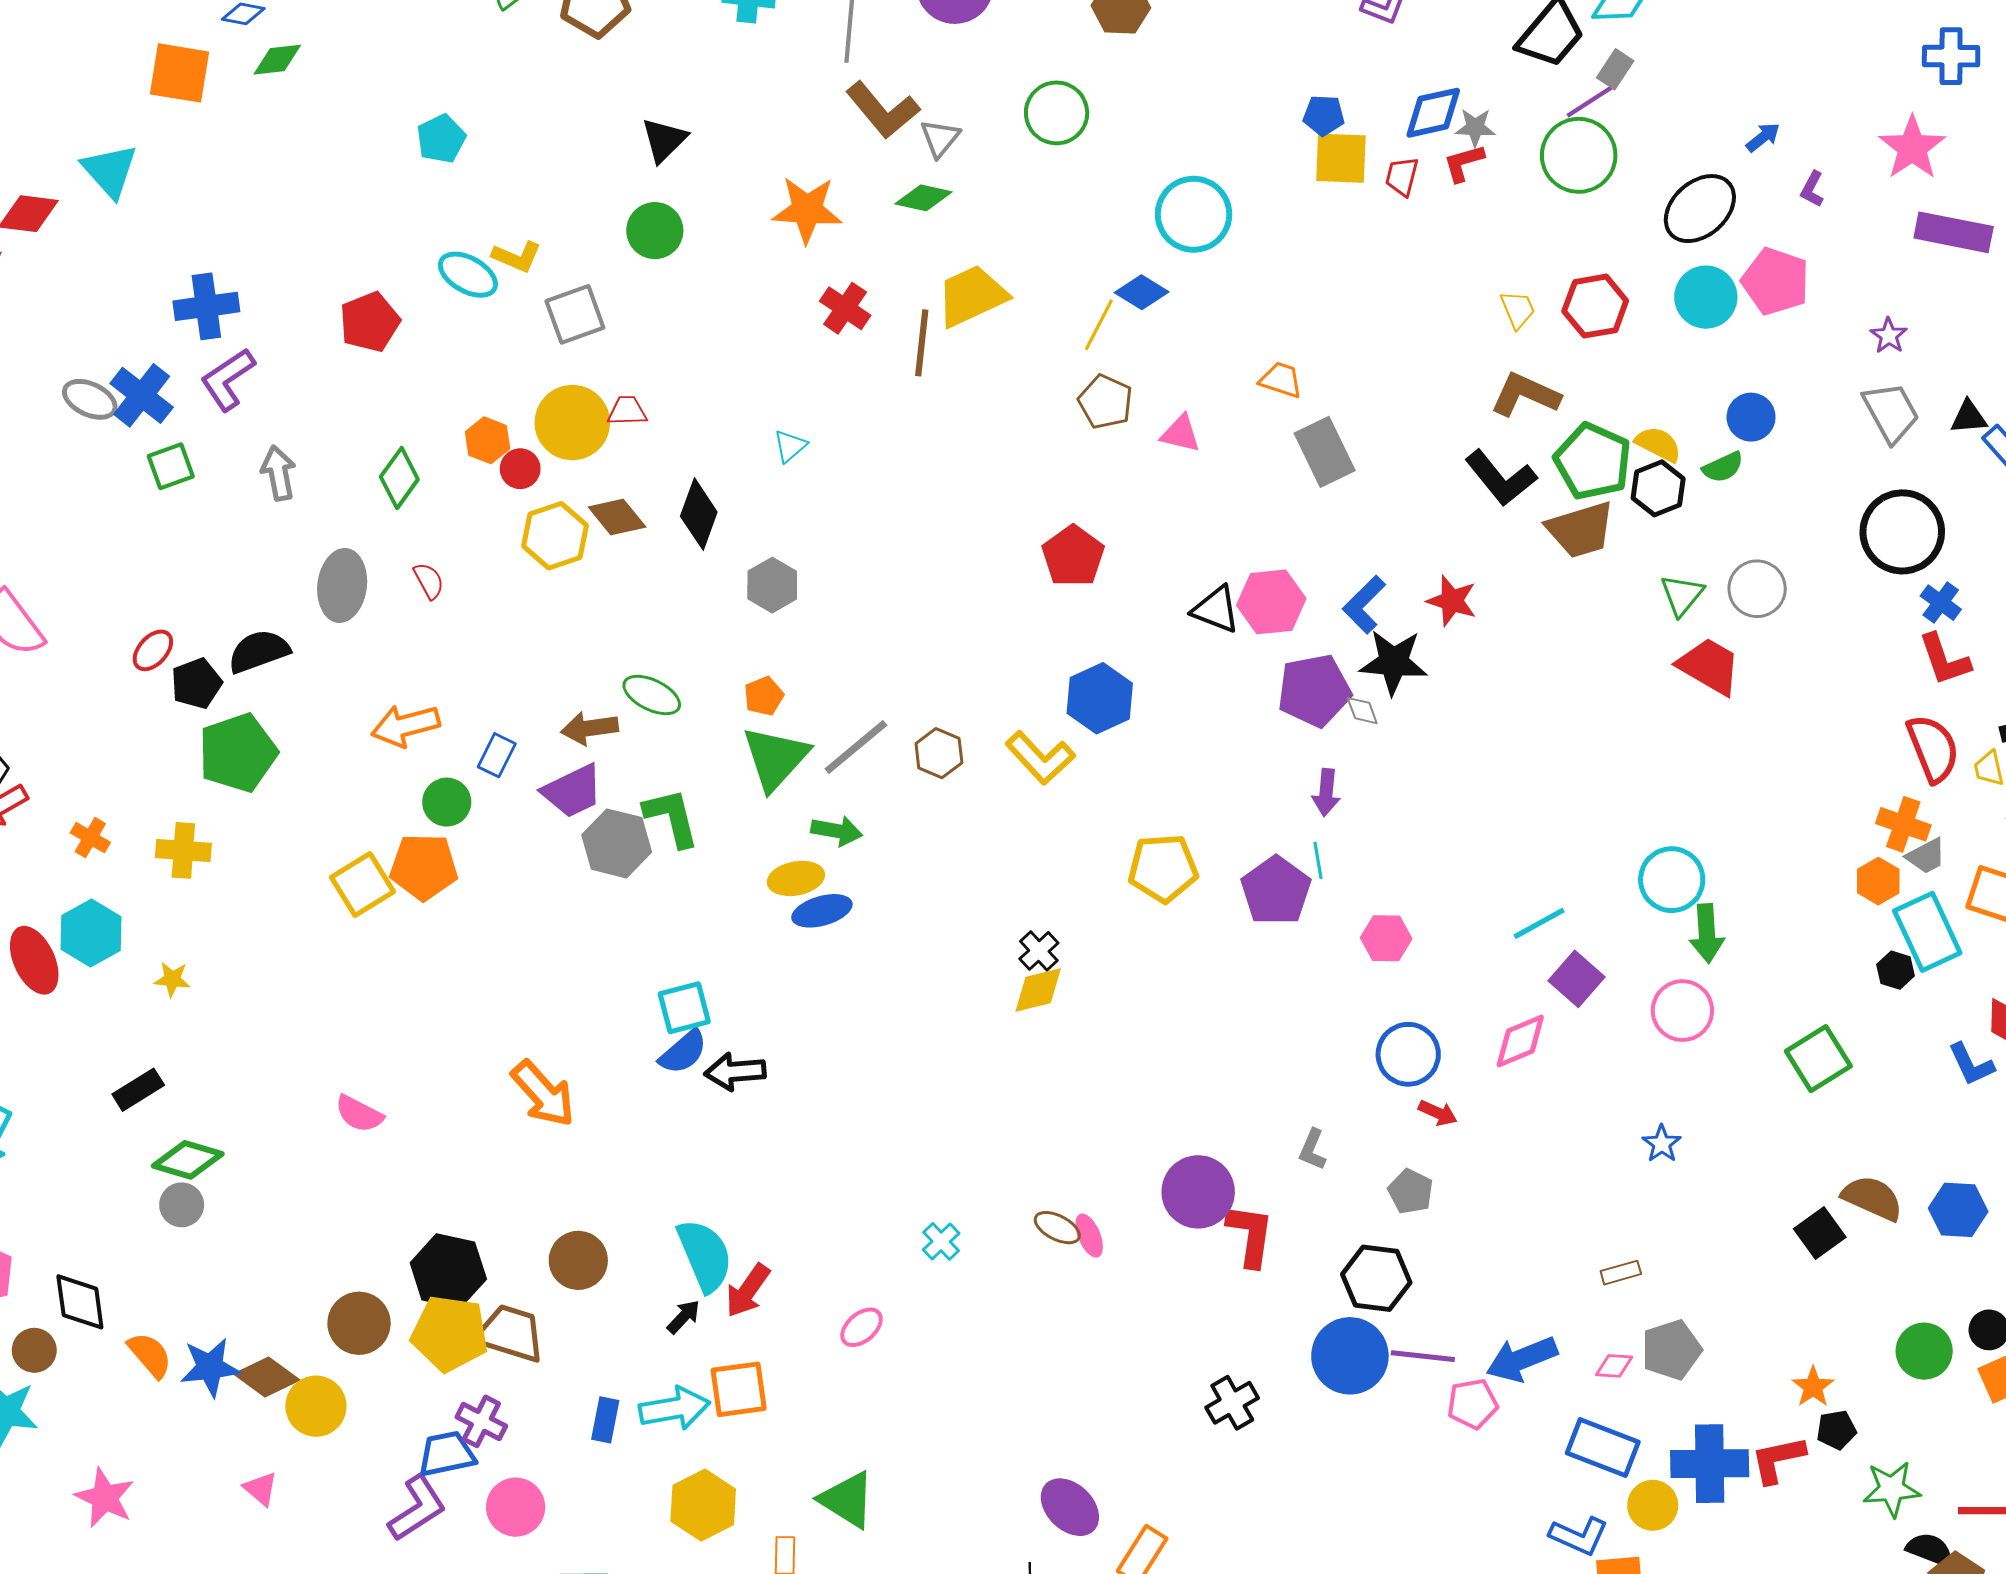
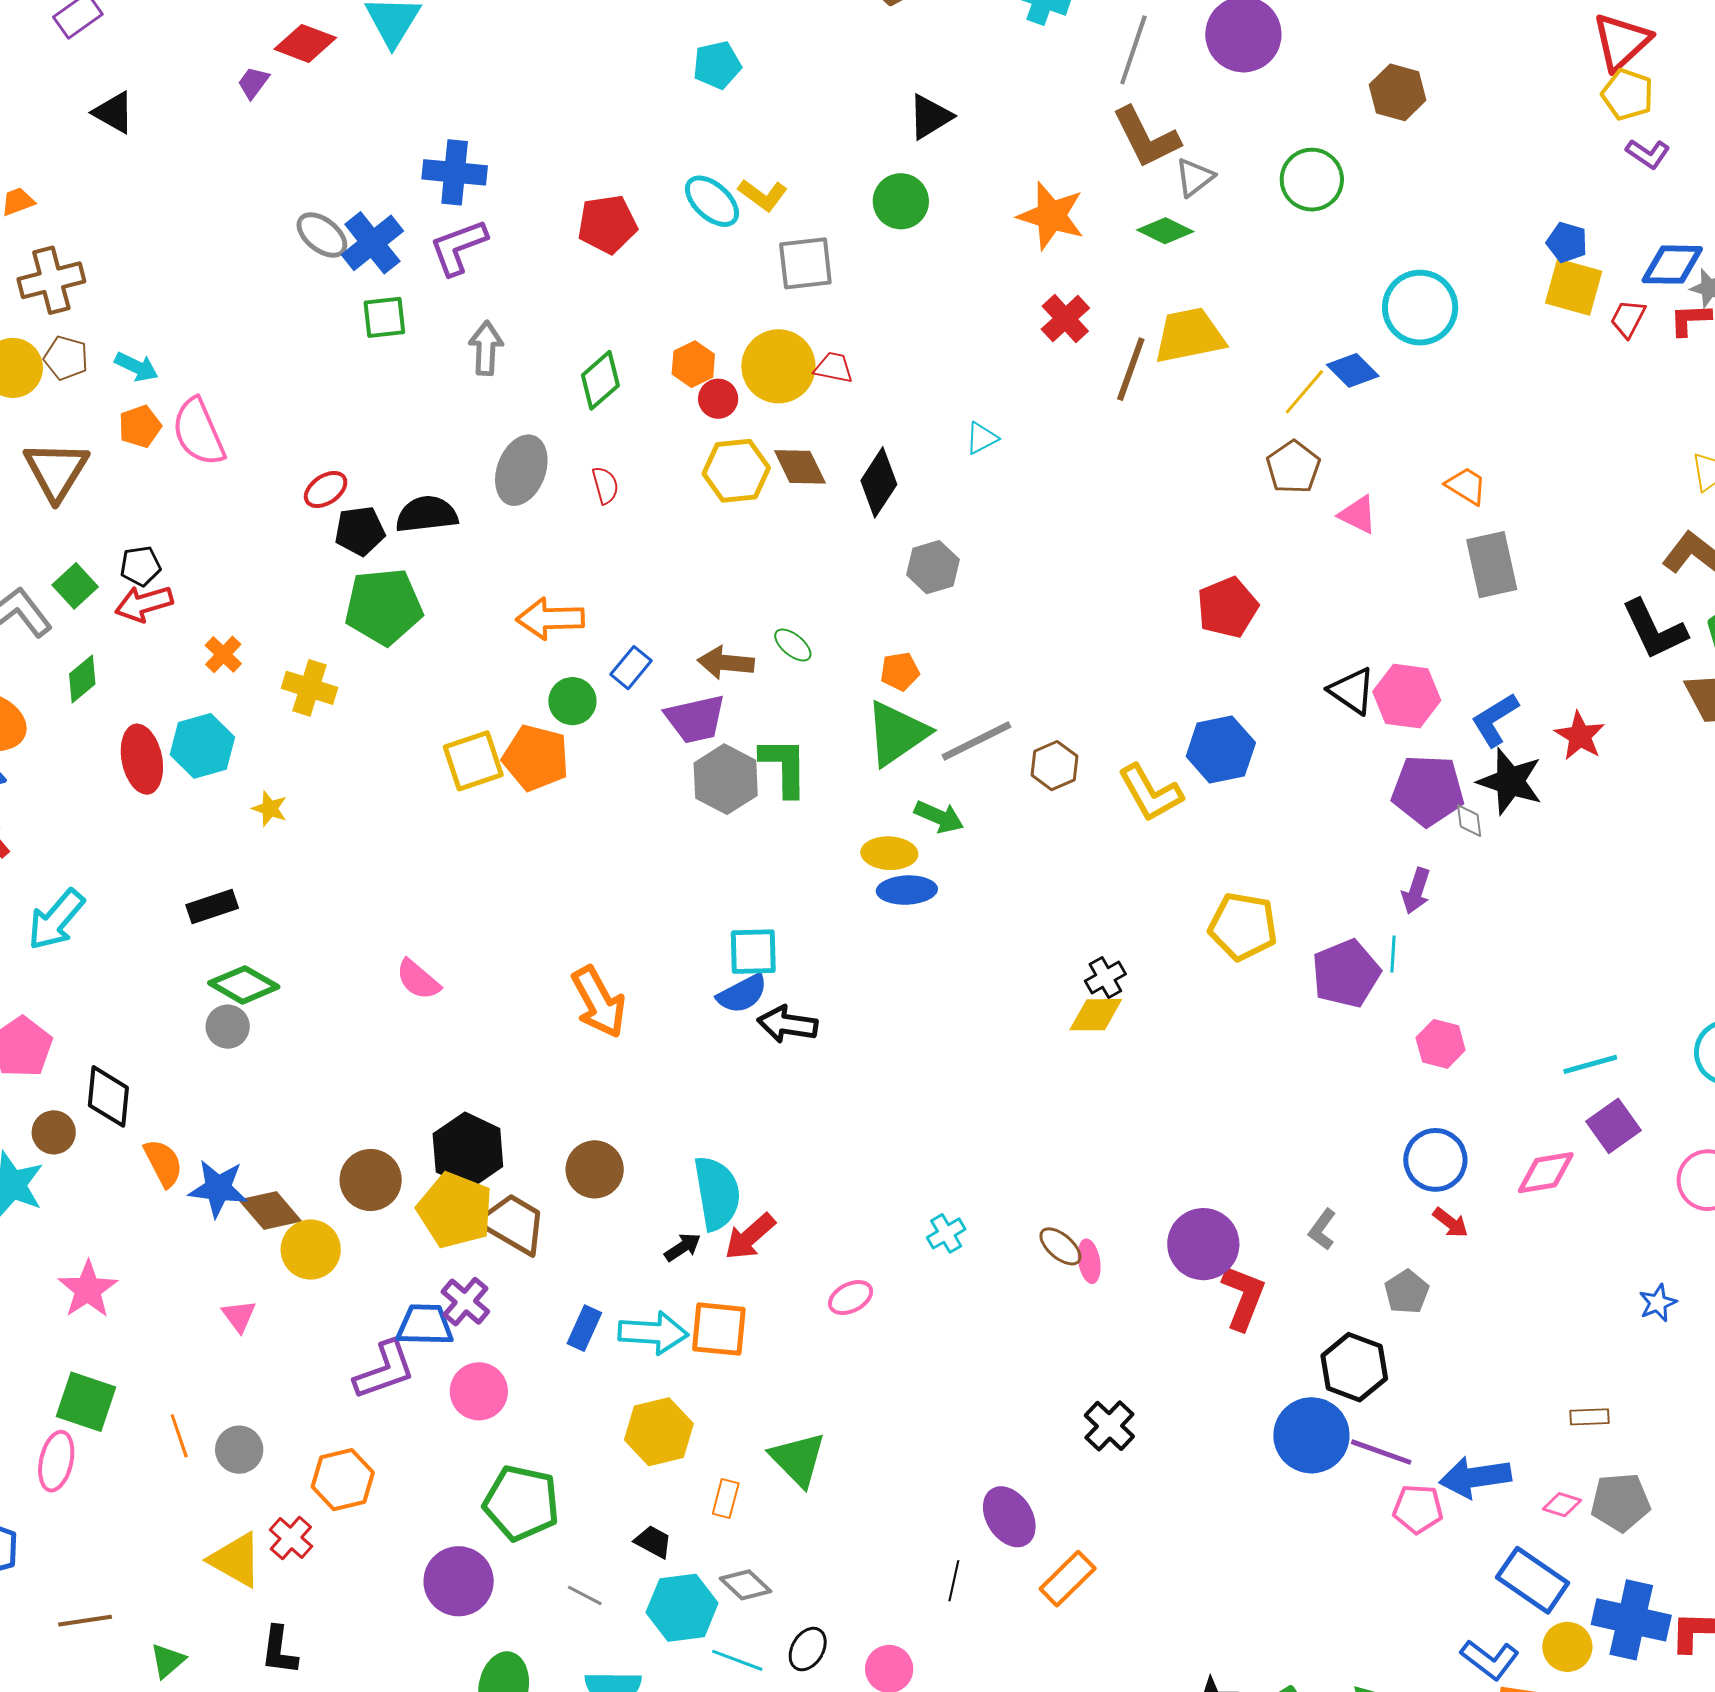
green ellipse: (652, 695) -> (793, 645), size x0.7
black cross: (1232, 1403) -> (1109, 1426), moved, turned -30

